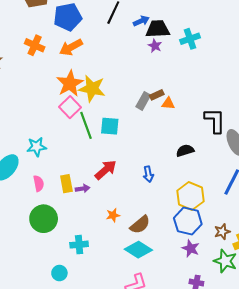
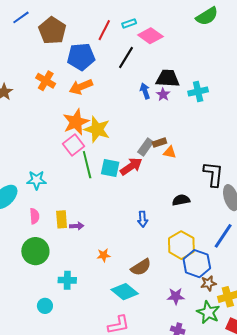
blue arrow: (141, 21) -> (145, 91), moved, turned -91
red arrow: (106, 170) -> (131, 166), moved
blue hexagon: (188, 221) -> (197, 264), moved
brown semicircle: (140, 225) -> (141, 267), moved
purple star: (191, 248) -> (176, 296), turned -30

